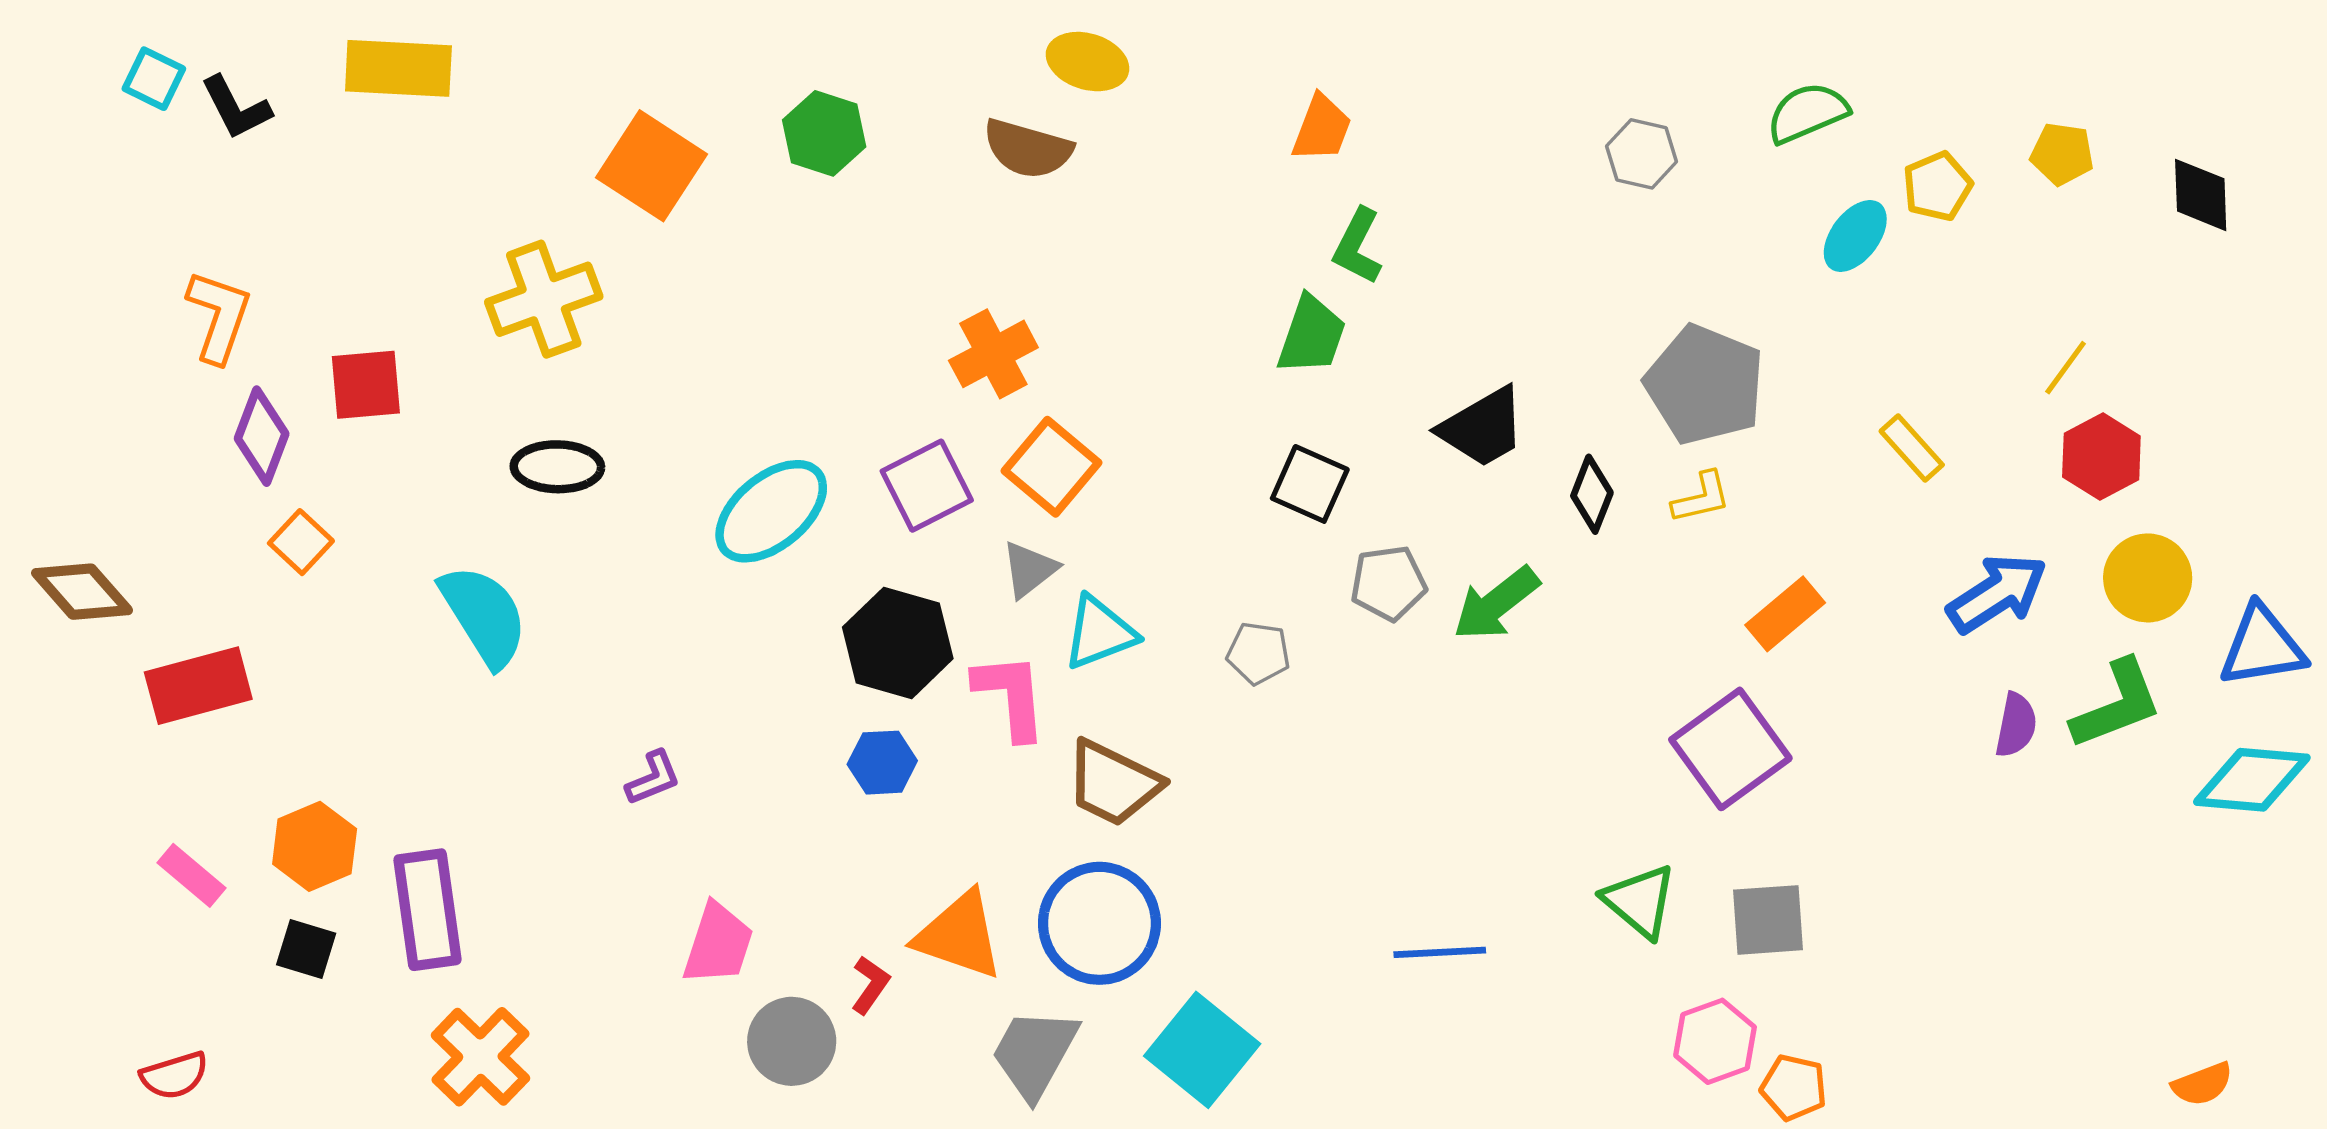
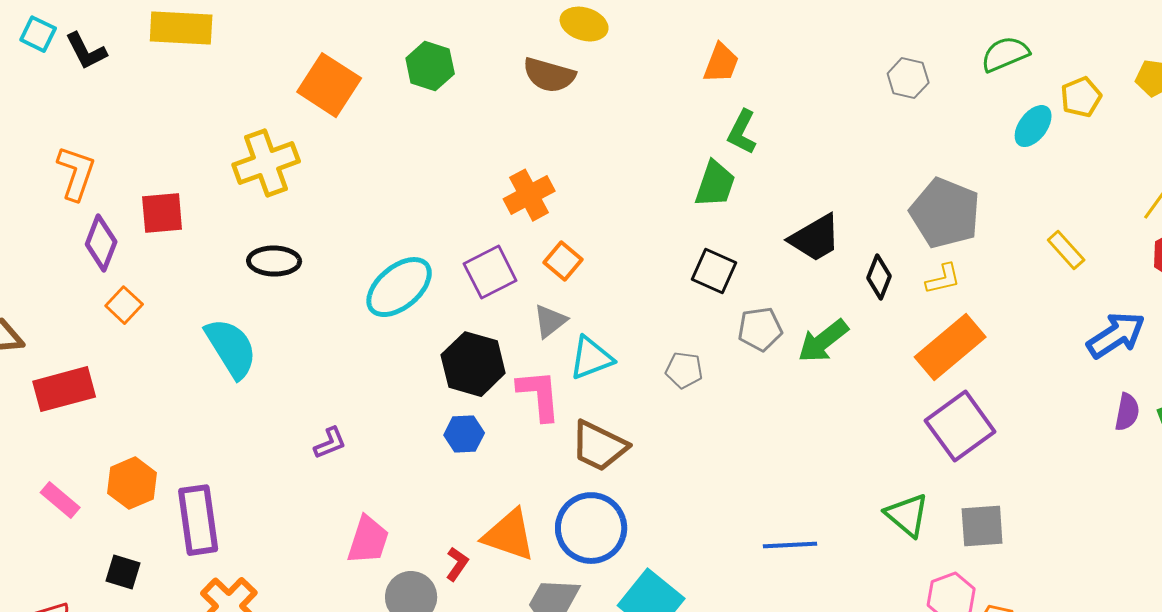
orange square: (1052, 467) -> (563, 261), size x0.7
orange rectangle: (1785, 614) -> (950, 347), moved, size x1.5
black square: (306, 949) -> (123, 572), moved

